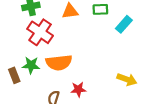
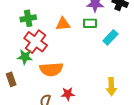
green star: (31, 65) -> (25, 57), moved
yellow arrow: (127, 79) -> (111, 87), turned 66

